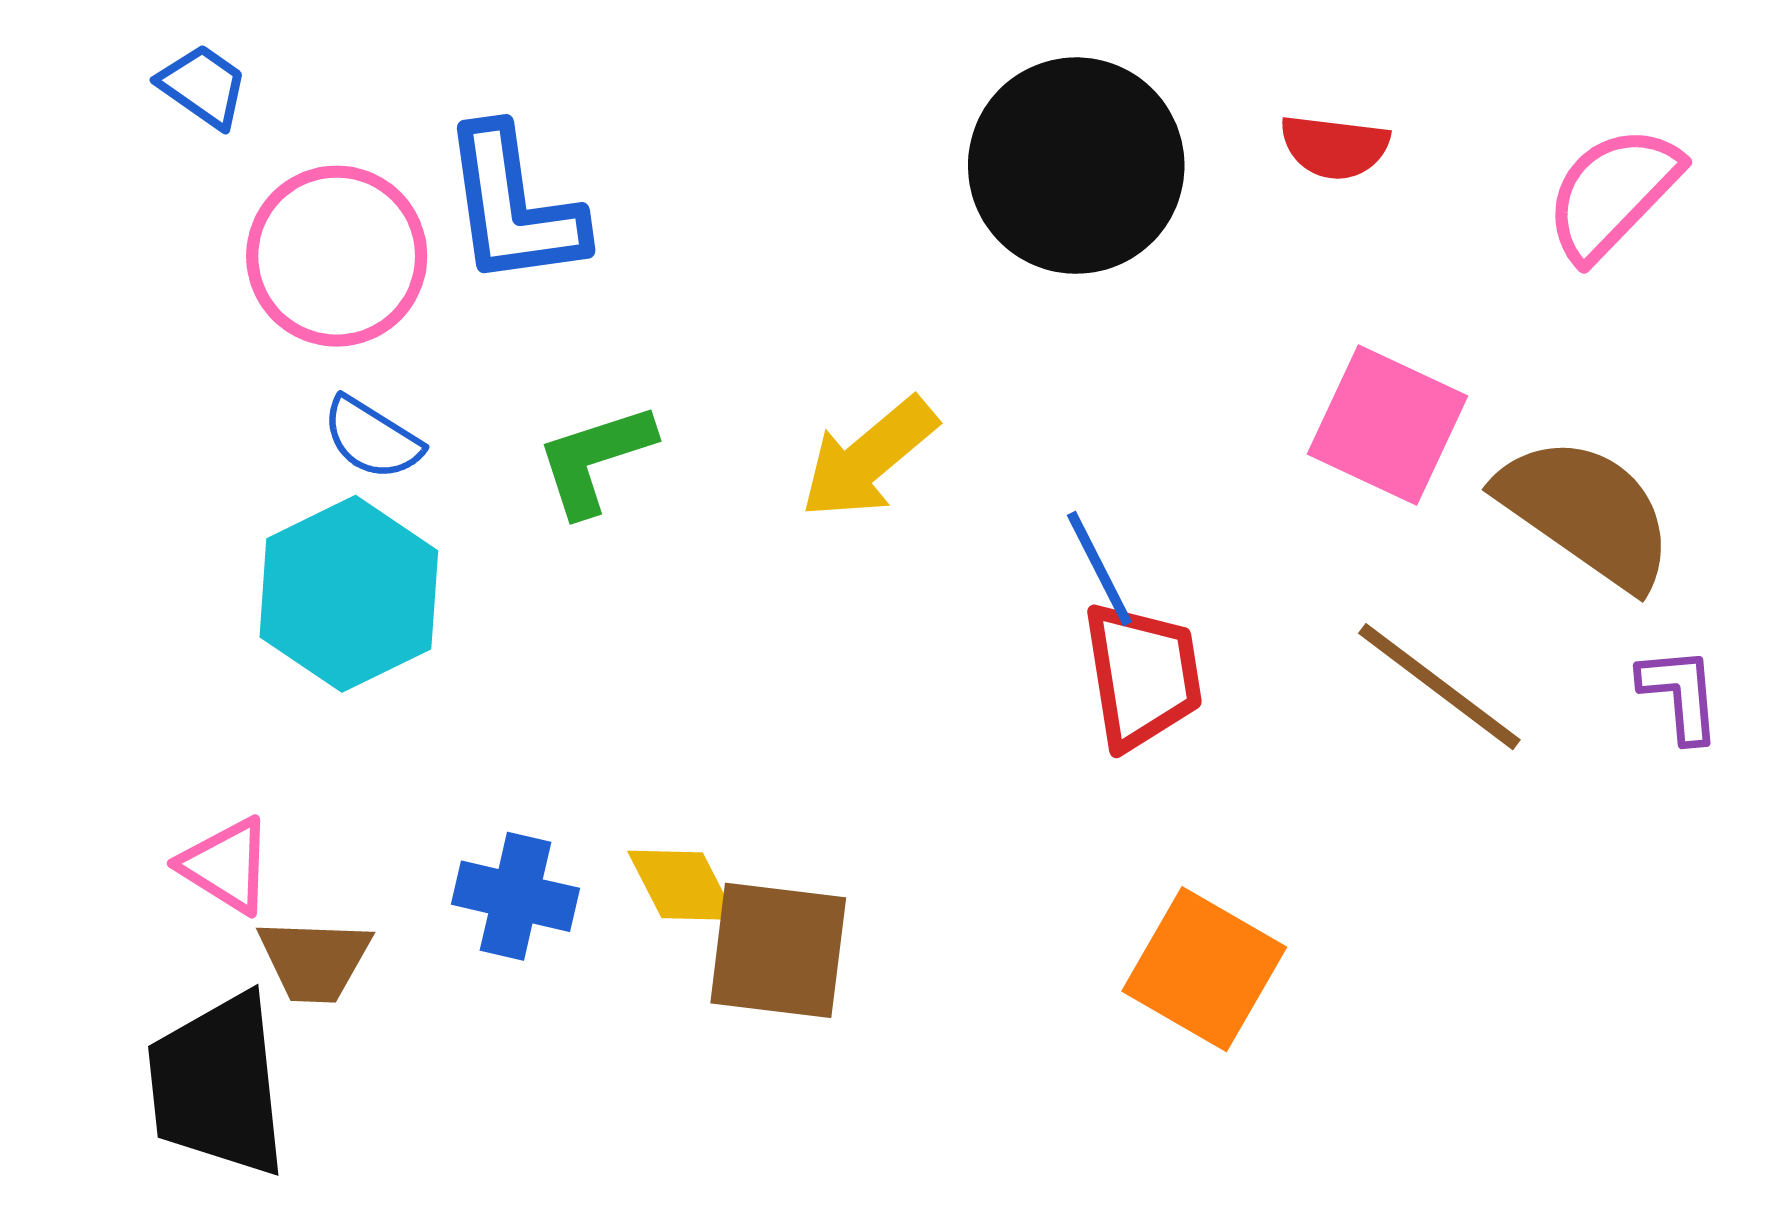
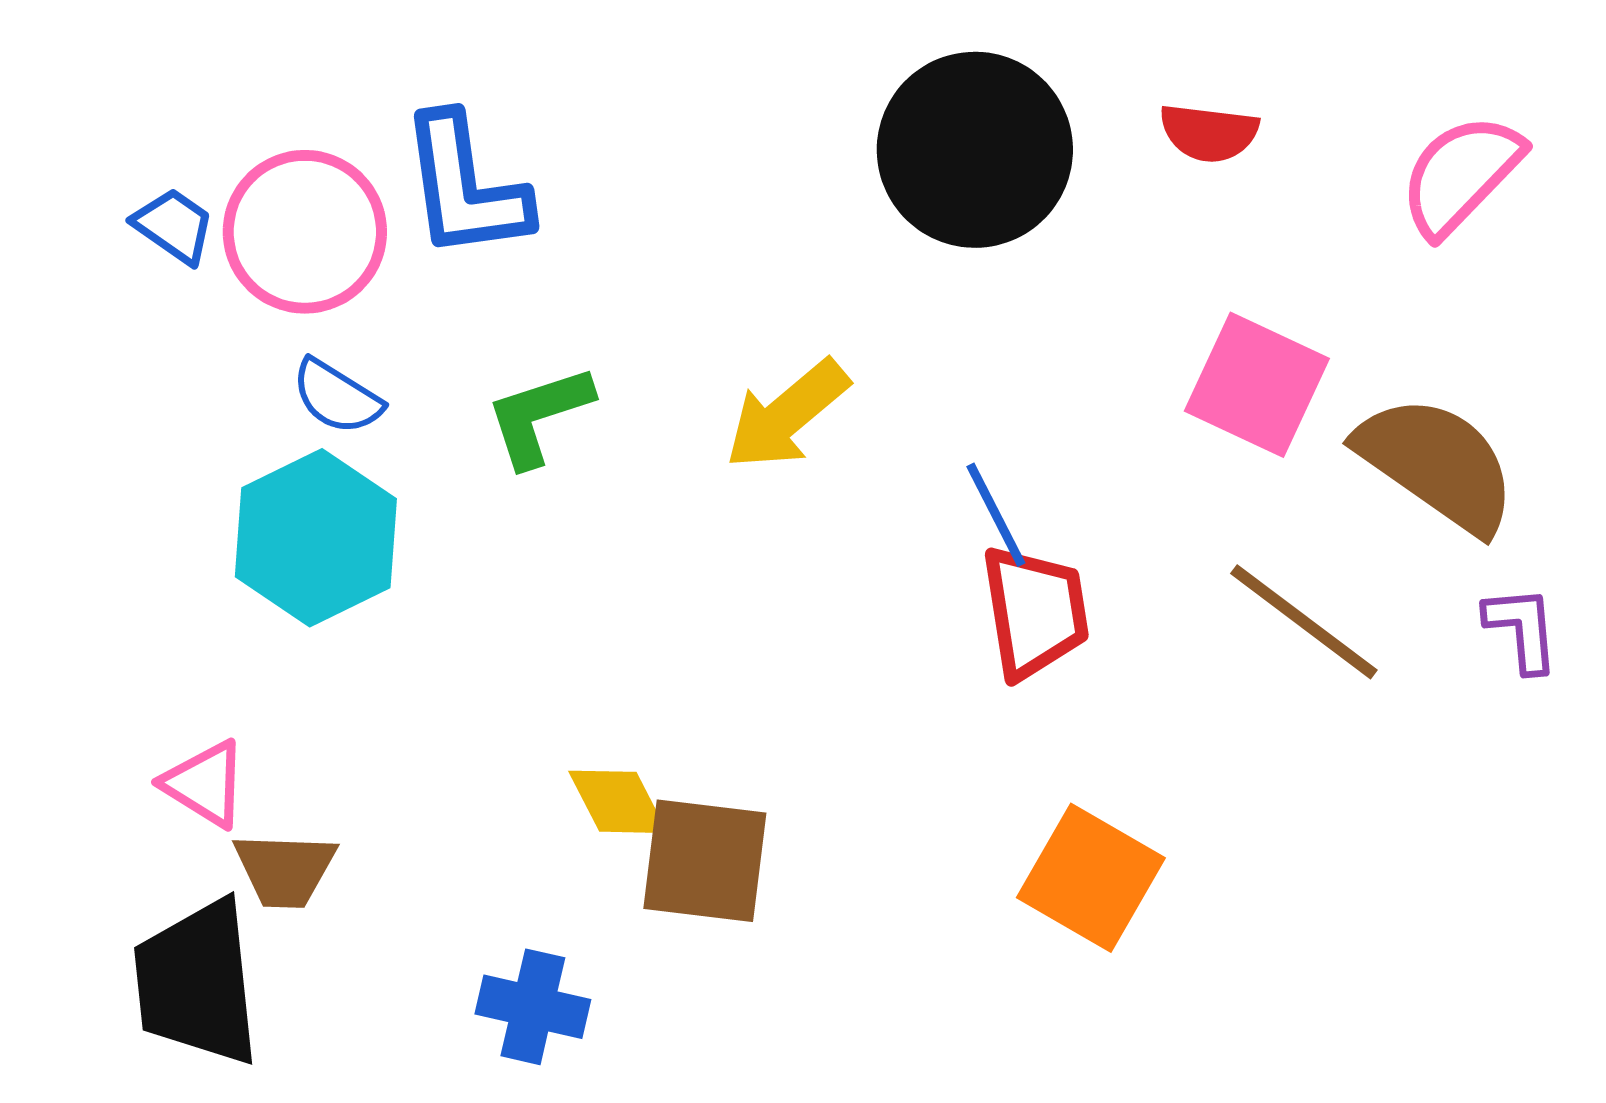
blue trapezoid: (203, 86) -> (174, 226), moved
blue cross: (515, 896) -> (533, 1007), moved

